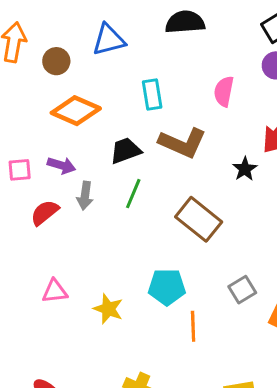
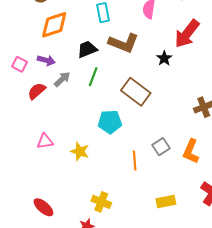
orange diamond: (76, 111) -> (54, 25), turned -40
pink square: (20, 170) -> (20, 64), turned 35
gray arrow: (85, 196) -> (62, 79), turned -138
cyan pentagon: (167, 287) -> (110, 122), moved
gray square: (242, 290) -> (161, 147), moved

